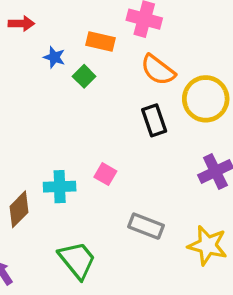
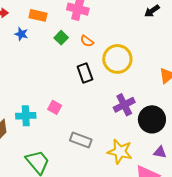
orange rectangle: (101, 42) -> (38, 15), moved
orange semicircle: (158, 70) -> (87, 41), size x0.6
green square: (84, 76) -> (61, 38), moved

